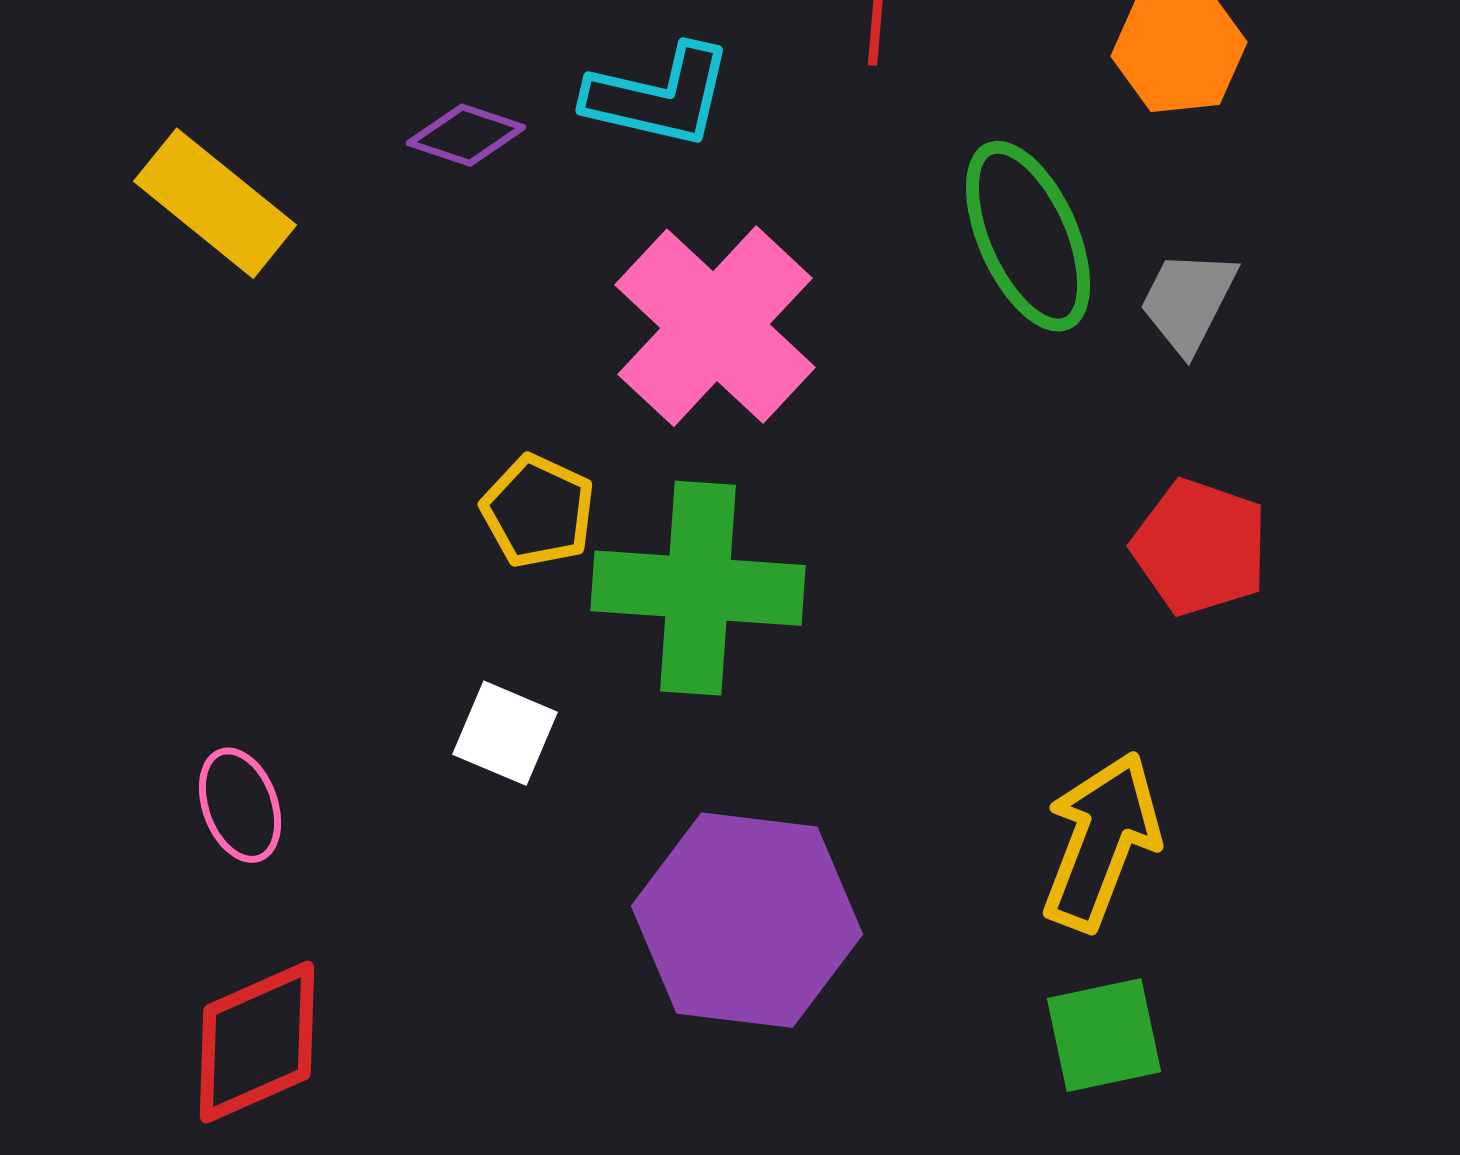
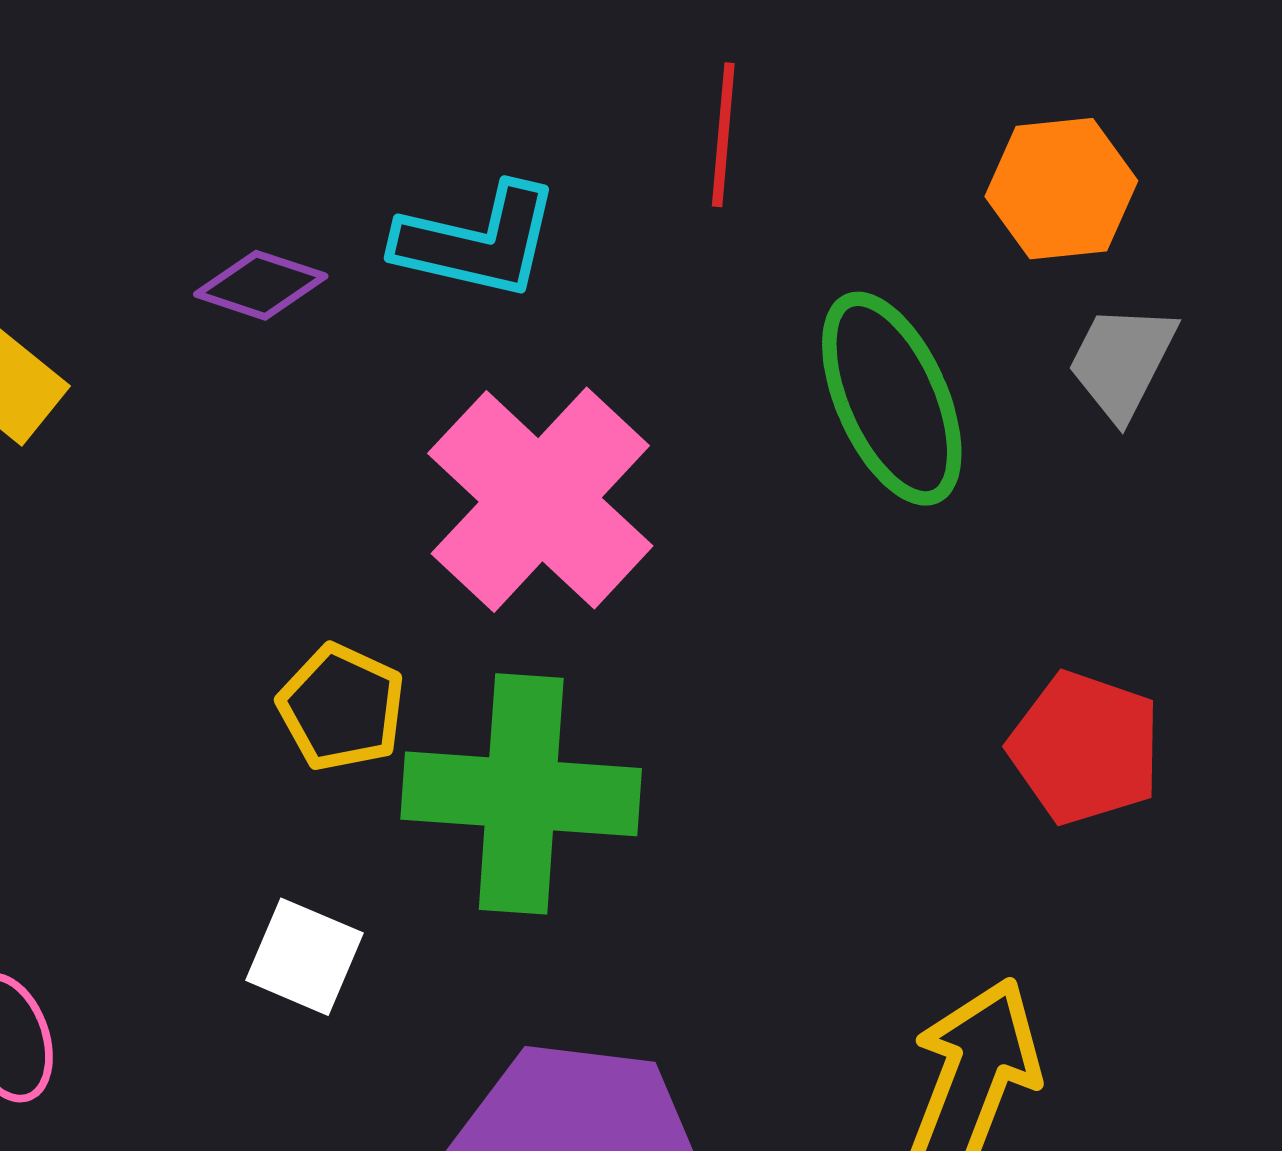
gray trapezoid: (1188, 301) -> (1122, 362), moved

